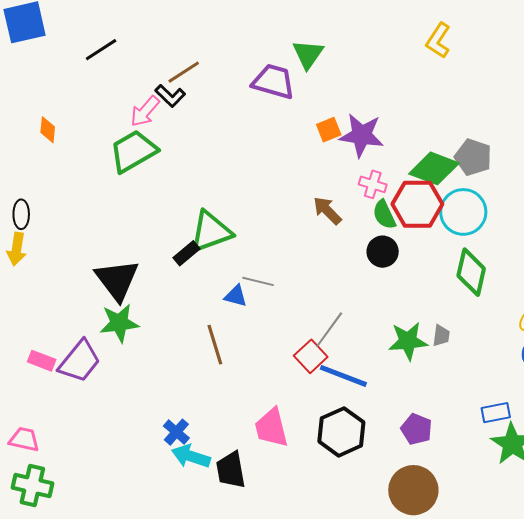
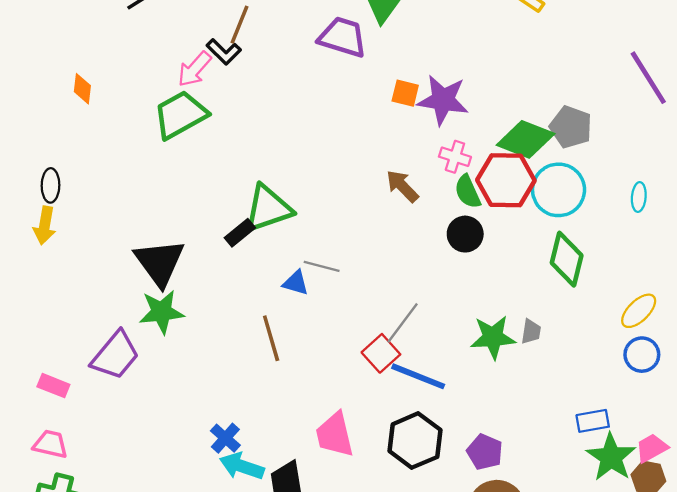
brown line: (184, 72) -> (240, 25), turned -36
orange square: (329, 130) -> (405, 93), turned 35
pink rectangle: (42, 361) -> (53, 386), moved
purple pentagon: (416, 429) -> (485, 452), moved

